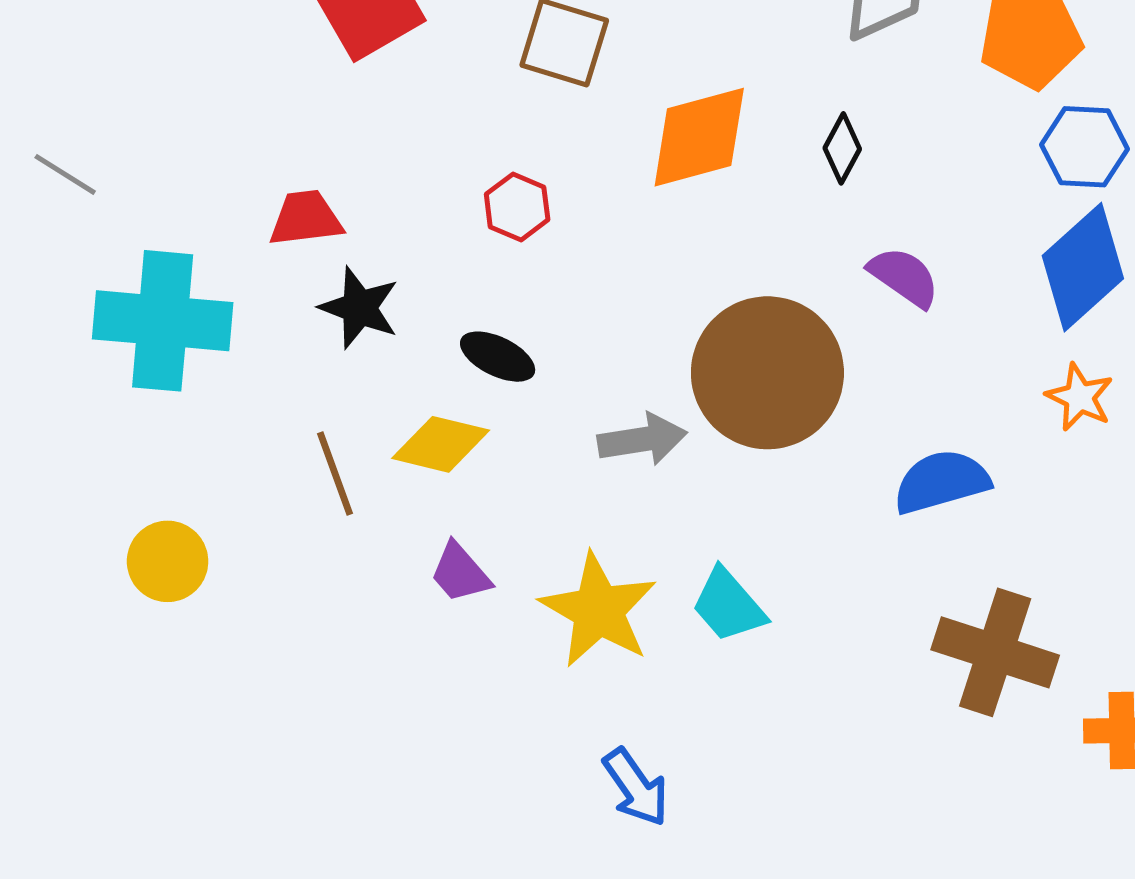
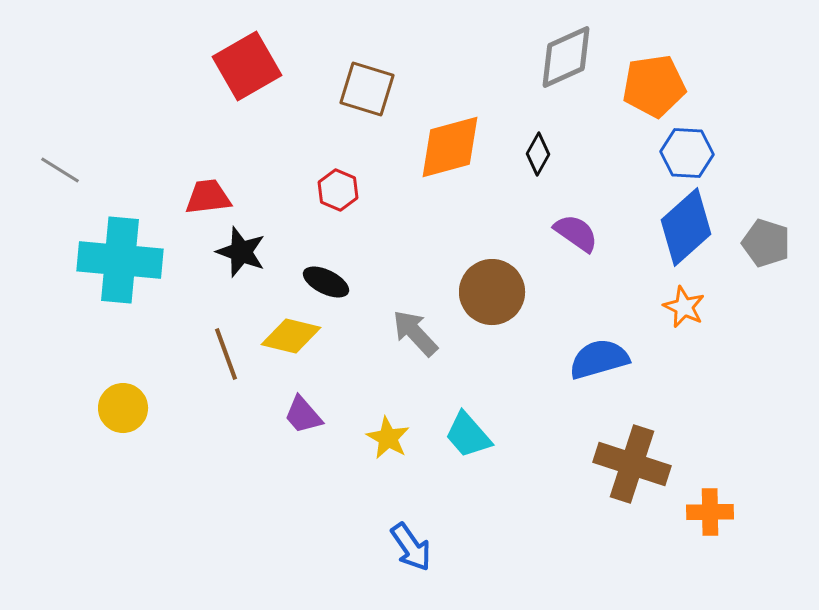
brown circle: (767, 373) -> (492, 292), size x0.7
gray arrow: (642, 439) -> (415, 333), turned -124
yellow star: (598, 610) -> (388, 438), size x0.6

